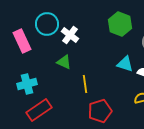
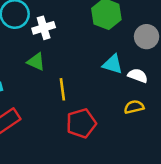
white cross: (70, 35) -> (44, 28), turned 36

